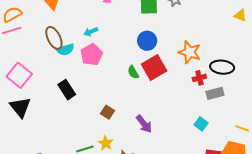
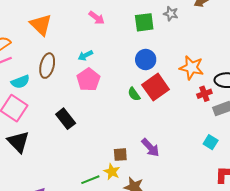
brown ellipse: (54, 38) -> (47, 66), turned 45
cyan semicircle: (65, 50) -> (20, 82), moved
brown square: (108, 112) -> (120, 155), moved, turned -32

